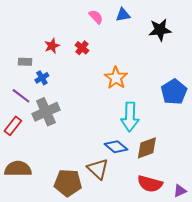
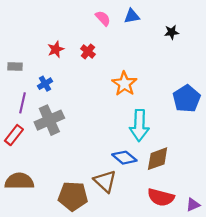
black star: (160, 30) -> (172, 32), size x0.6
gray rectangle: (25, 62) -> (15, 66), moved
purple line: (21, 96) -> (23, 103), turned 66

